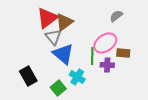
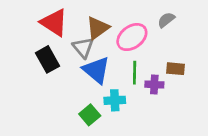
red triangle: (47, 18) -> (54, 23), moved, turned -50
pink ellipse: (105, 43) -> (132, 37), moved
black rectangle: (28, 76) -> (47, 59), moved
cyan cross: (77, 77) -> (115, 100), turned -35

